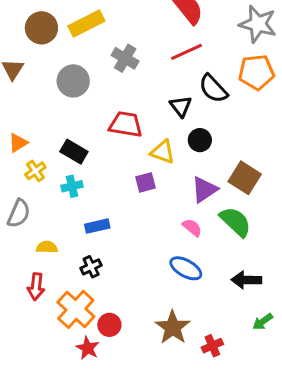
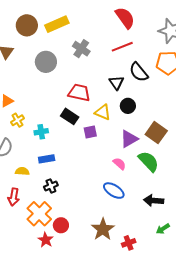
black rectangle: (74, 152) -> (70, 116), moved
blue rectangle: (97, 226) -> (47, 159), moved

